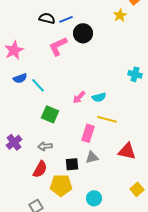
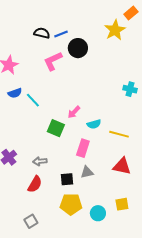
yellow star: (120, 15) -> (115, 30), size x1.5
cyan semicircle: (99, 97) -> (94, 124), moved
green square: (50, 114) -> (56, 128), moved
yellow line: (107, 119) -> (119, 134), moved
yellow pentagon: (61, 185) -> (71, 204), moved
yellow square: (137, 189) -> (122, 204), moved, turned 32
cyan circle: (94, 198) -> (98, 213), moved

